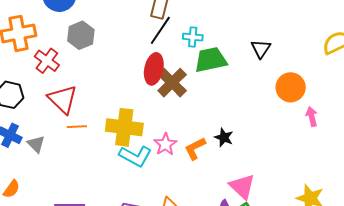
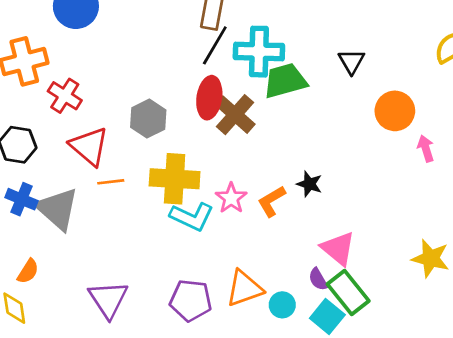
gray hexagon: (81, 35) -> (148, 119), moved
cyan cross: (193, 37) -> (259, 52), size x1.8
gray triangle: (36, 144) -> (57, 209), size x1.8

